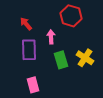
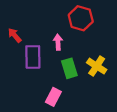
red arrow: (26, 24) -> (15, 35), moved
pink rectangle: (33, 85) -> (53, 97), moved, turned 42

